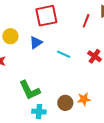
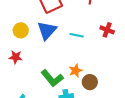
blue triangle: (36, 43) -> (47, 30), size x1.5
orange star: (84, 99) -> (75, 71), moved

